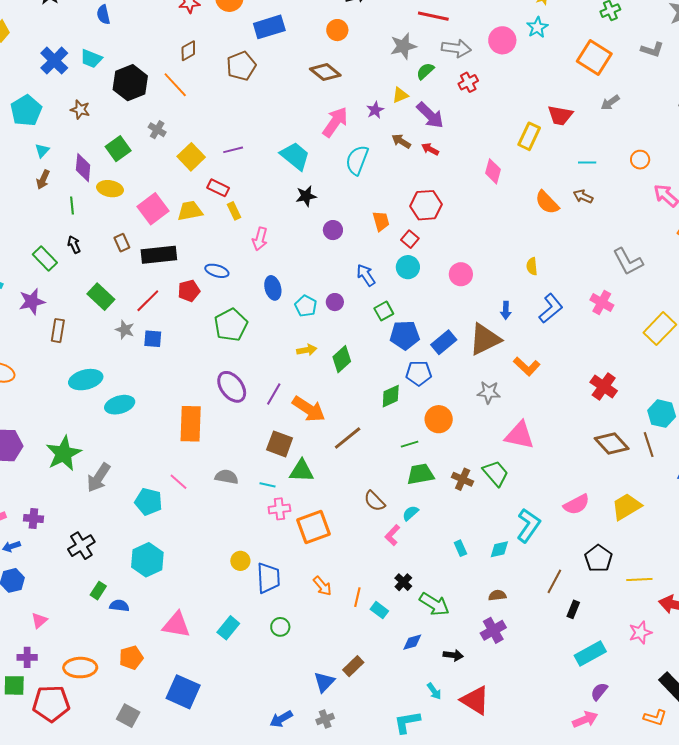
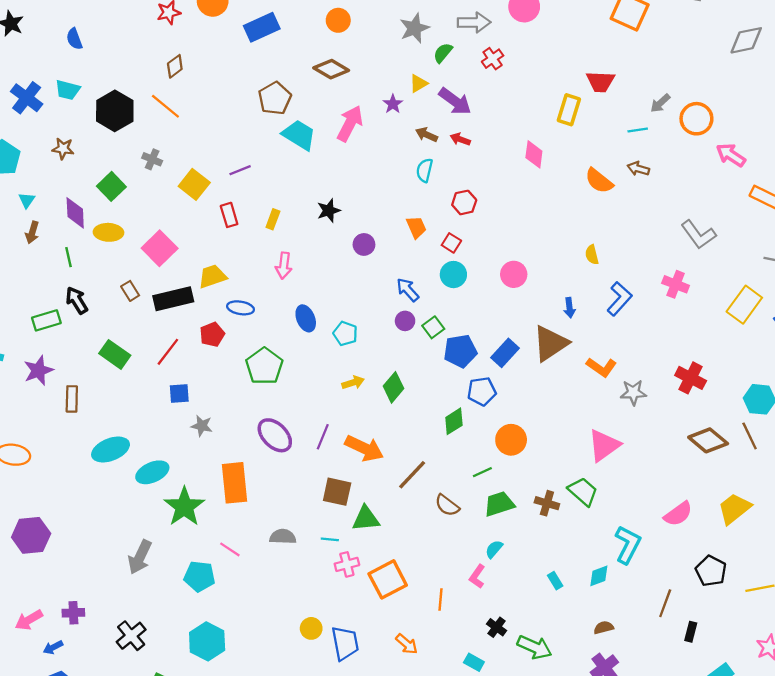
brown pentagon: (241, 66) -> (275, 98), moved
gray arrow: (610, 103) -> (660, 103), moved
cyan trapezoid: (295, 156) -> (299, 135), moved
cyan semicircle: (357, 160) -> (425, 170), moved, size x0.7
orange circle: (640, 160) -> (696, 119), size x1.5
red rectangle: (218, 188) -> (229, 215), turned 55
red hexagon: (426, 205) -> (464, 202), size x0.7
yellow trapezoid: (190, 211) -> (212, 276), moved
yellow rectangle: (234, 211) -> (273, 219), moved, turned 54
black arrow: (74, 245) -> (77, 300), size x1.4
green rectangle: (45, 259) -> (46, 320), turned -55
purple circle: (335, 302) -> (405, 321), moved
gray star: (125, 330) -> (202, 426), moved
gray star: (489, 392) -> (633, 392), moved
pink triangle: (520, 435) -> (604, 445), turned -40
green star: (64, 454) -> (184, 507), moved
brown semicircle: (374, 501) -> (447, 505), moved
orange line: (357, 597) -> (440, 600), moved

